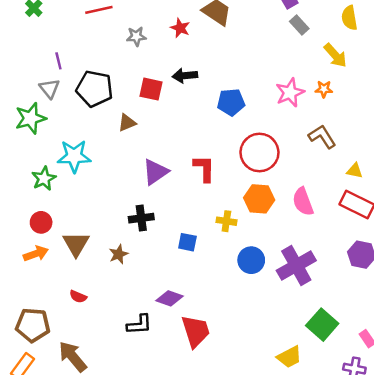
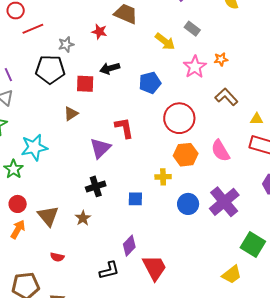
gray rectangle: (299, 25) -> (192, 29), moved
yellow arrow: (335, 55) -> (165, 42), moved
black pentagon: (95, 89) -> (50, 69), moved
red L-shape: (204, 168) -> (124, 128), moved
orange arrow: (36, 254) -> (18, 229), turned -30
purple diamond: (170, 298) -> (129, 246), turned -55

